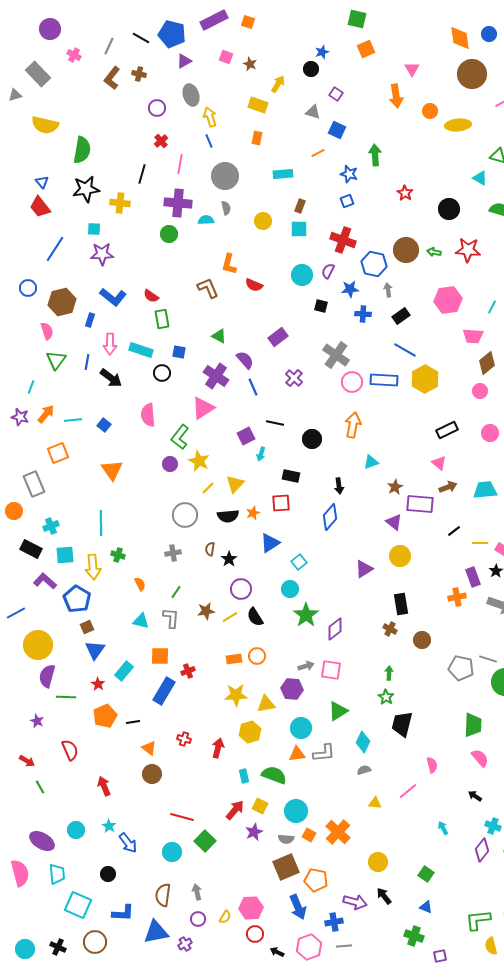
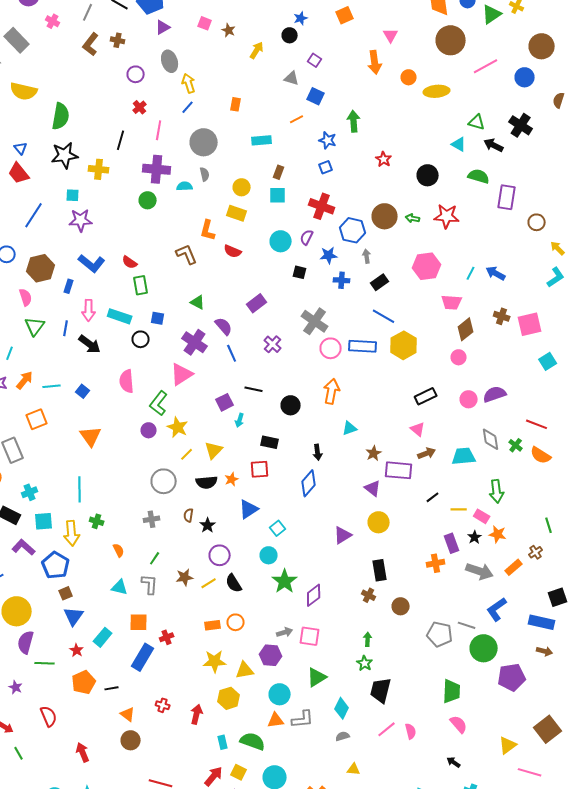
yellow rectangle: (258, 105) -> (237, 213), moved
blue line: (209, 141) -> (188, 107), turned 64
pink line: (408, 791) -> (387, 729), moved

